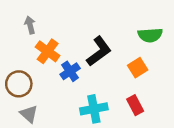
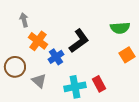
orange square: (138, 68) -> (127, 55), moved
red rectangle: (135, 105) -> (99, 84), moved
gray triangle: (29, 114) -> (39, 81), moved

